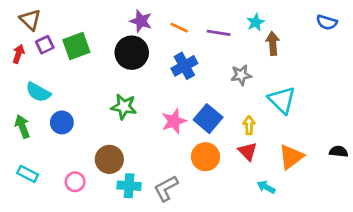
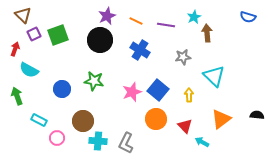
purple star: (141, 21) -> (107, 16), turned 30
red arrow: (18, 54) -> (15, 49), moved
blue cross: (184, 66) -> (140, 50), turned -30
blue circle: (62, 122) -> (62, 89), moved
red triangle: (248, 151) -> (185, 126), moved
cyan rectangle: (28, 174) -> (39, 120), moved
gray L-shape: (166, 188) -> (126, 143), turned -35

